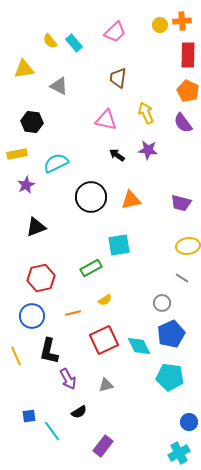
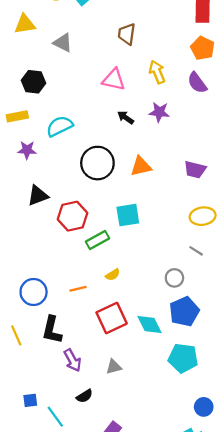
purple star: (26, 185) -> (27, 150), turned 30
red hexagon: (41, 278) -> (73, 216), moved

